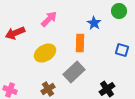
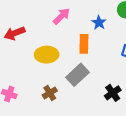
pink arrow: (49, 19) -> (62, 16), moved
yellow ellipse: (45, 53) -> (47, 55), turned 30

